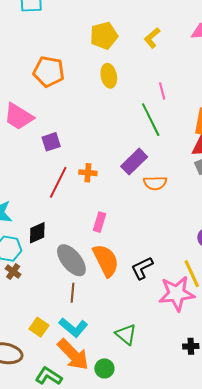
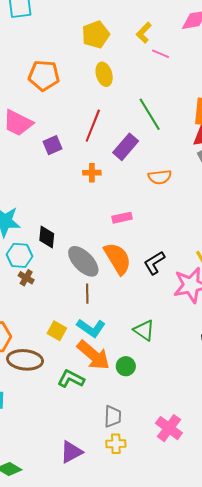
pink line: (162, 91) -> (160, 54), moved, turned -48
purple rectangle: (134, 162) -> (126, 147), moved
red line: (58, 182) -> (93, 126), moved
pink rectangle: (100, 222) -> (122, 218), moved, turned 66
black diamond: (37, 233) -> (47, 237), turned -55

